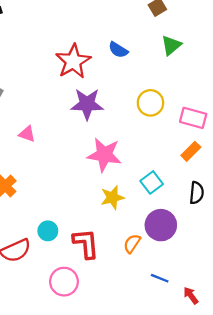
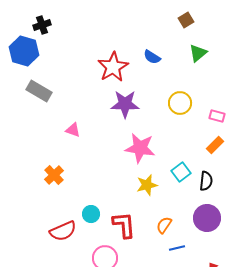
pink rectangle: (193, 118) -> (217, 116), size x0.7
black semicircle: (197, 193) -> (206, 181), moved
purple circle: (161, 225) -> (207, 218), moved
blue line: (160, 278) -> (177, 248), moved, turned -35

